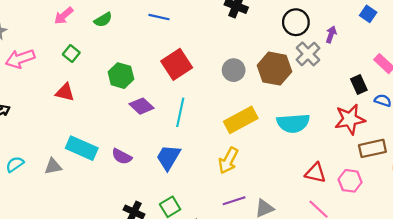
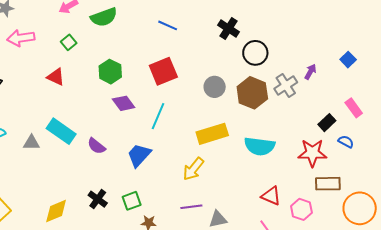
blue line: (159, 17) -> (168, 25), moved
green semicircle: (103, 20) -> (104, 17), size x1.5
black circle: (296, 22) -> (255, 53), moved
black rectangle: (359, 84) -> (327, 123), turned 60

